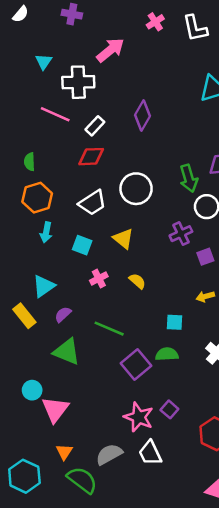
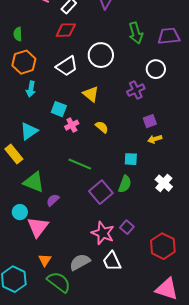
green arrow: (189, 178) -> (136, 33), moved
cyan square: (82, 245) -> (59, 109), moved
purple square: (205, 257) -> (150, 121), moved
purple semicircle: (63, 314) -> (53, 200), moved
green triangle: (67, 352) -> (34, 182), moved
green semicircle: (167, 354) -> (125, 184), turned 114

